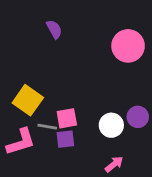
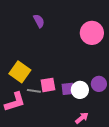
purple square: (65, 139) -> (68, 89), moved

